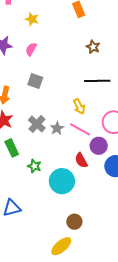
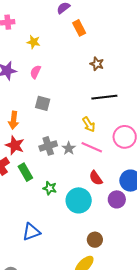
gray cross: (37, 124) -> (48, 146), turned 36
purple circle: (99, 146) -> (117, 199), moved

